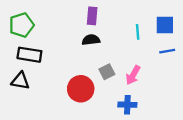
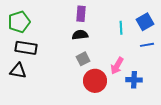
blue square: (165, 25) -> (145, 22), turned -30
gray square: (107, 72) -> (83, 59), moved
red circle: (81, 89) -> (95, 81), moved
blue cross: (127, 105) -> (134, 80), moved

